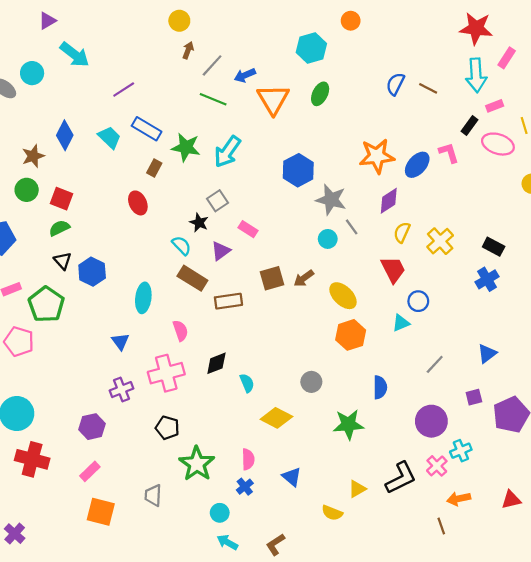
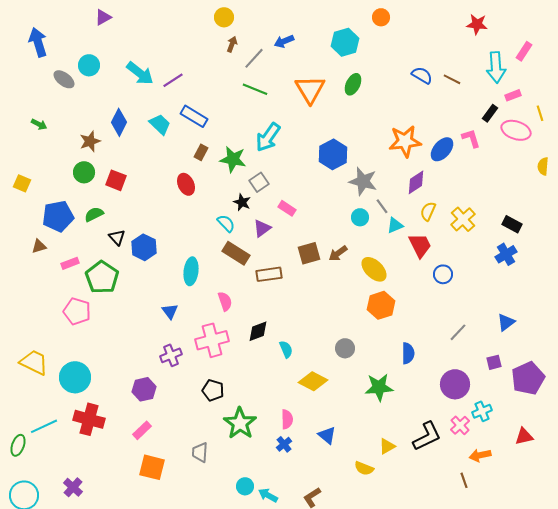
red star: (476, 28) -> (477, 24), moved, size x0.7
cyan arrow: (75, 55) -> (140, 73), moved
blue arrow: (245, 75) -> (284, 41), moved
blue semicircle: (395, 84) -> (422, 75), turned 95
green star: (186, 147) -> (233, 159), moved
green semicircle: (59, 228) -> (94, 214), moved
cyan triangle: (401, 323) -> (395, 225), moved
red triangle: (511, 500) -> (524, 436), moved
cyan circle: (220, 513) -> (245, 486), moved

